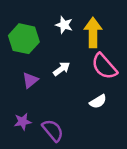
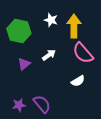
purple star: (23, 122) -> (19, 105), moved

